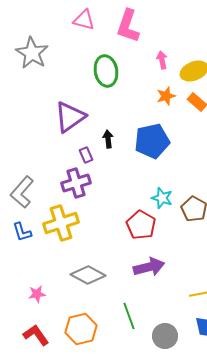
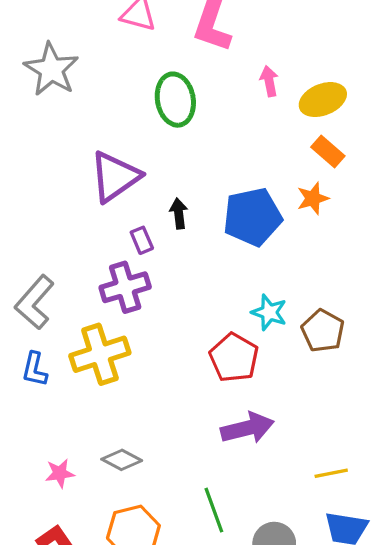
orange star: (166, 96) -> (313, 198), moved
blue L-shape: (22, 232) -> (35, 369), turned 30
gray diamond: (88, 275) -> (122, 460), moved, size x0.7

